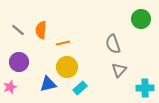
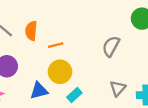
gray semicircle: (113, 44) -> (111, 46), turned 48
gray triangle: (119, 70) -> (118, 88), moved

